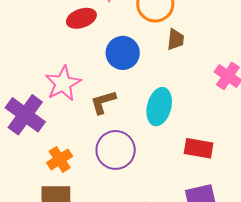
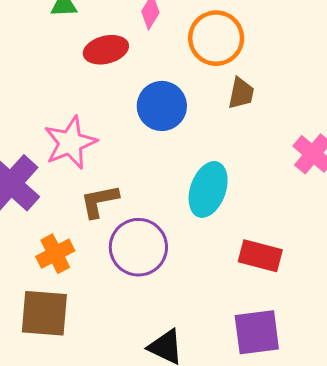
brown L-shape: (103, 102) -> (99, 201), moved

